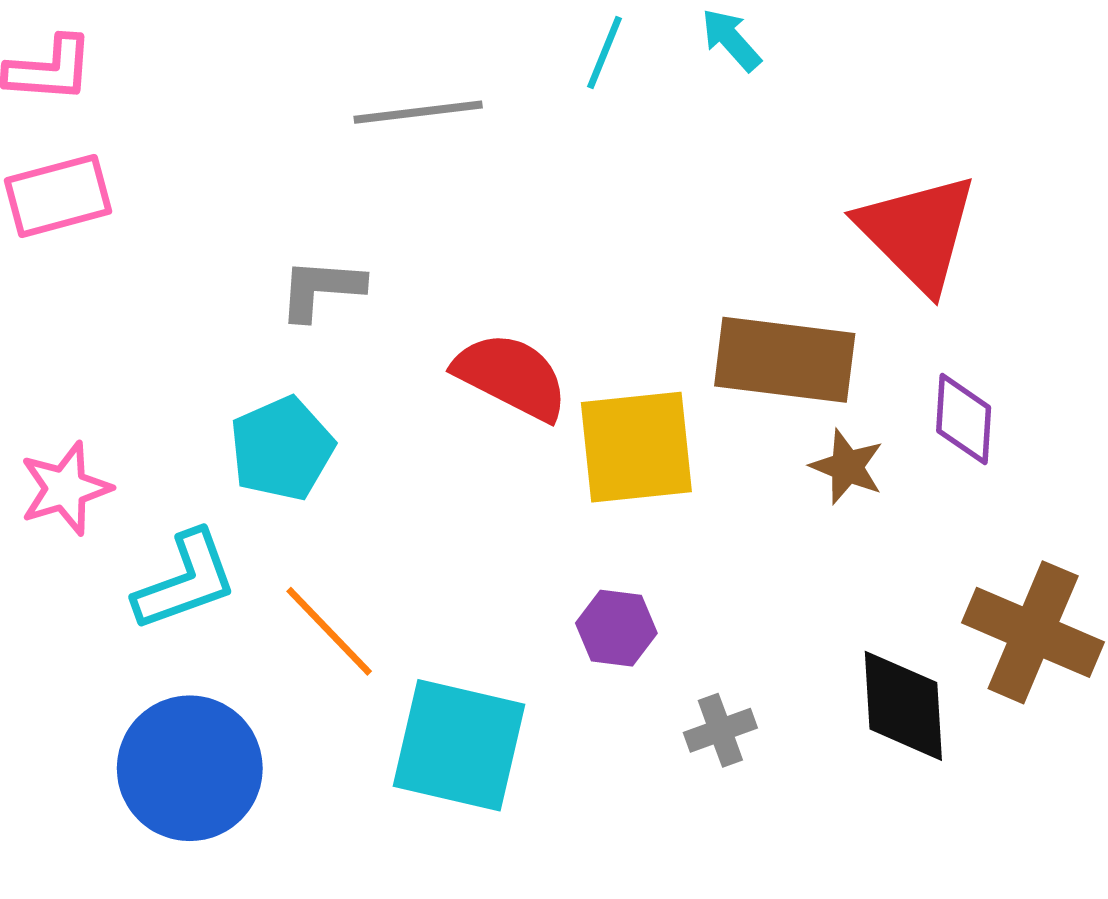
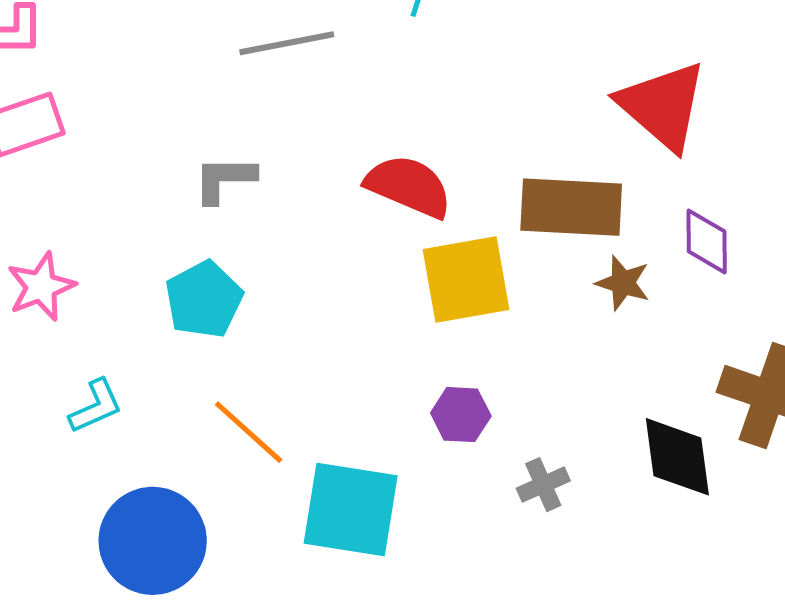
red semicircle: (511, 376) -> (409, 186), moved
pink star: (65, 488) -> (41, 287), moved
cyan L-shape: (185, 581) -> (96, 406), moved, size x0.7

